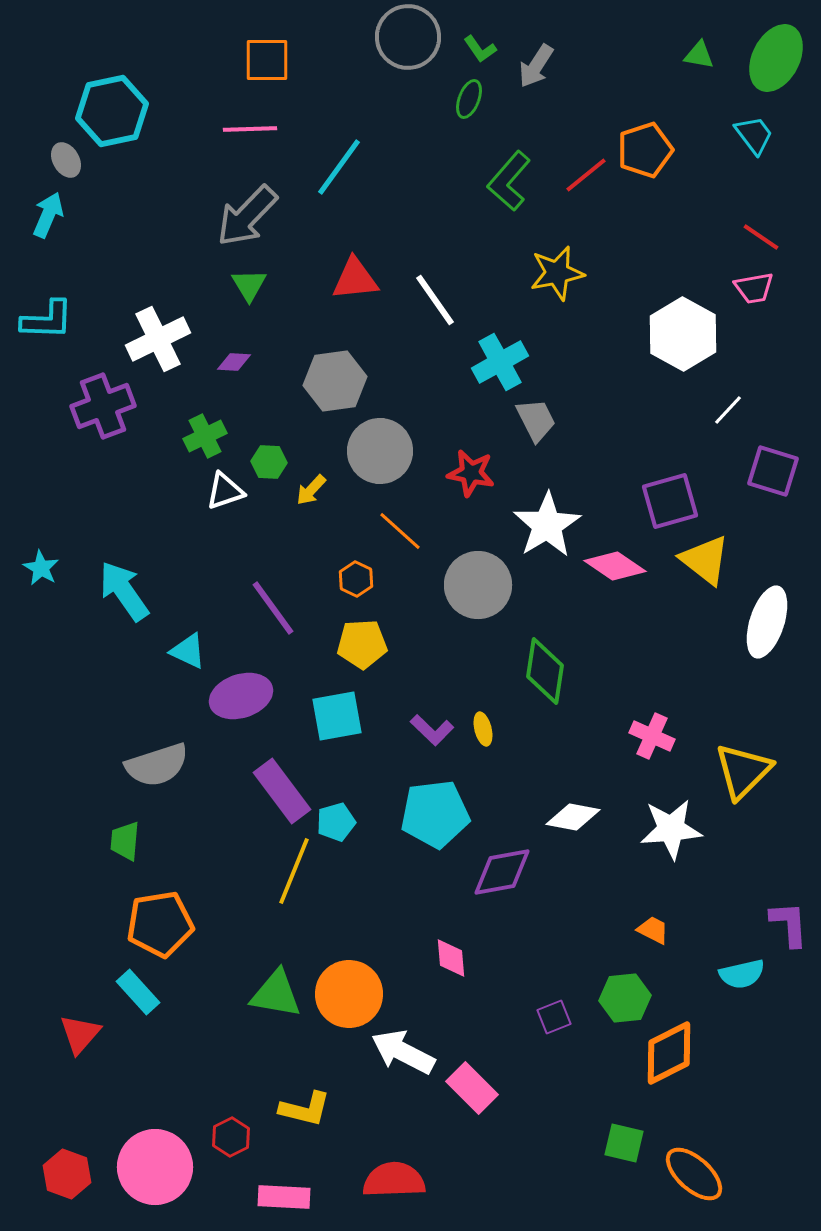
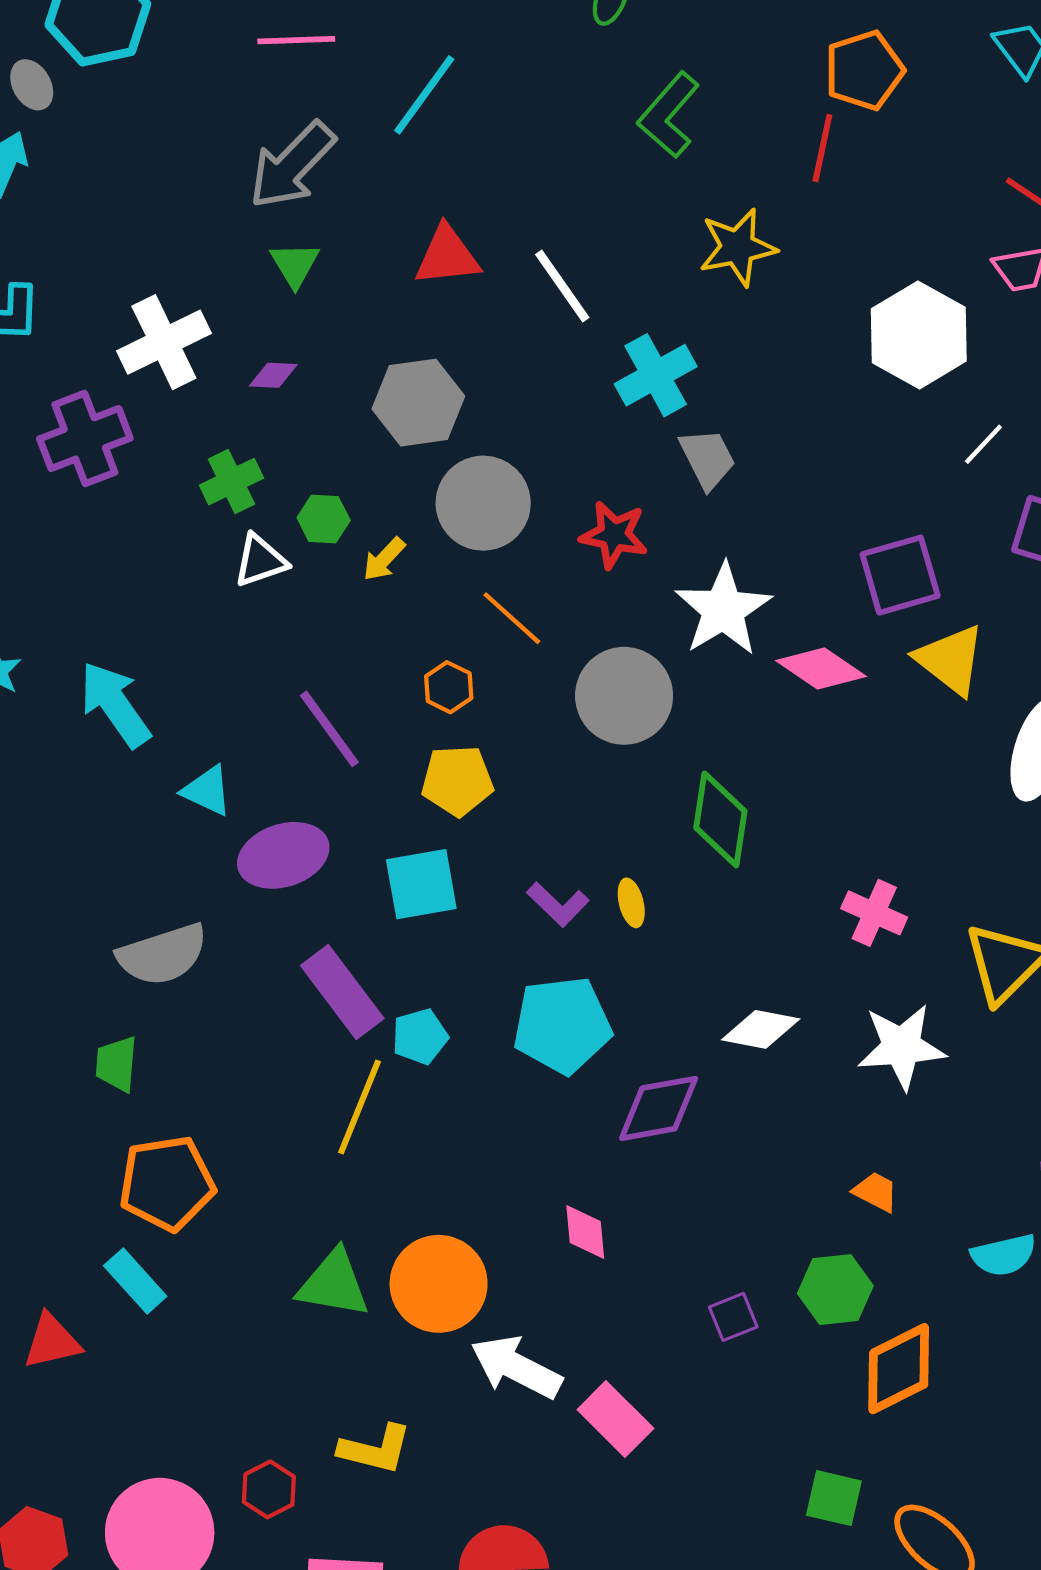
red line: (586, 175) -> (822, 148), moved, turned -39
red triangle: (80, 1034) -> (52, 1341), turned 36

